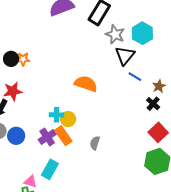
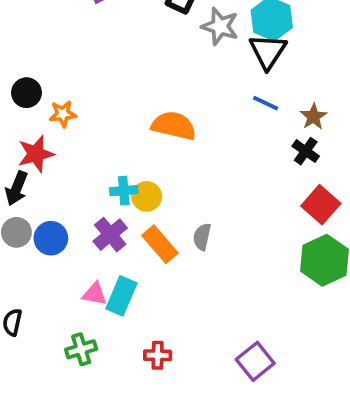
black triangle: (125, 56) -> (268, 51), moved
orange star: (23, 59) -> (63, 114), moved
orange rectangle: (63, 136) -> (160, 244), moved
pink triangle: (30, 182) -> (95, 294), moved

